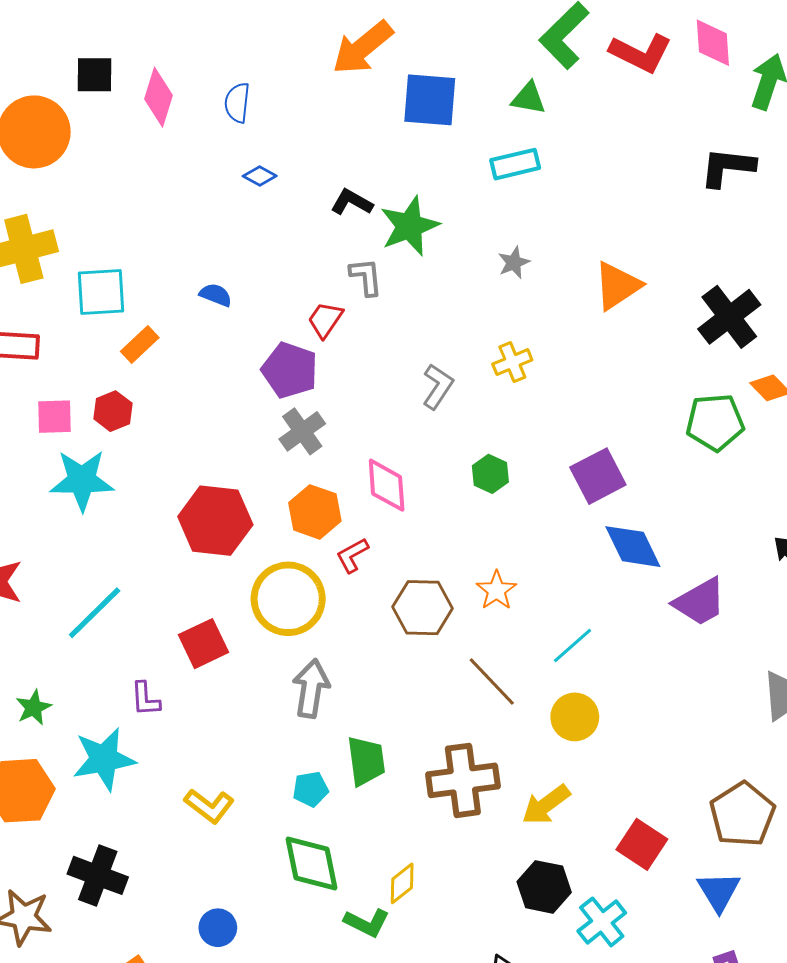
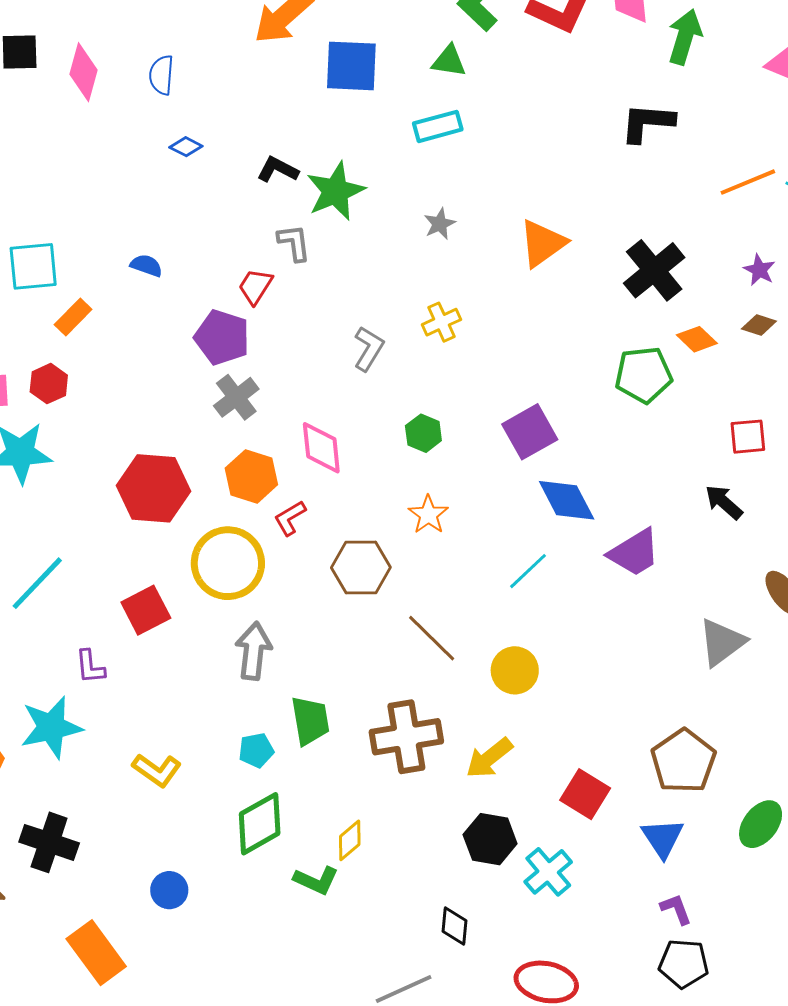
orange star: (496, 590) -> (428, 515), moved
cyan line: (572, 646) -> (528, 571), moved
green diamond: (311, 863) -> (260, 824), turned 74

